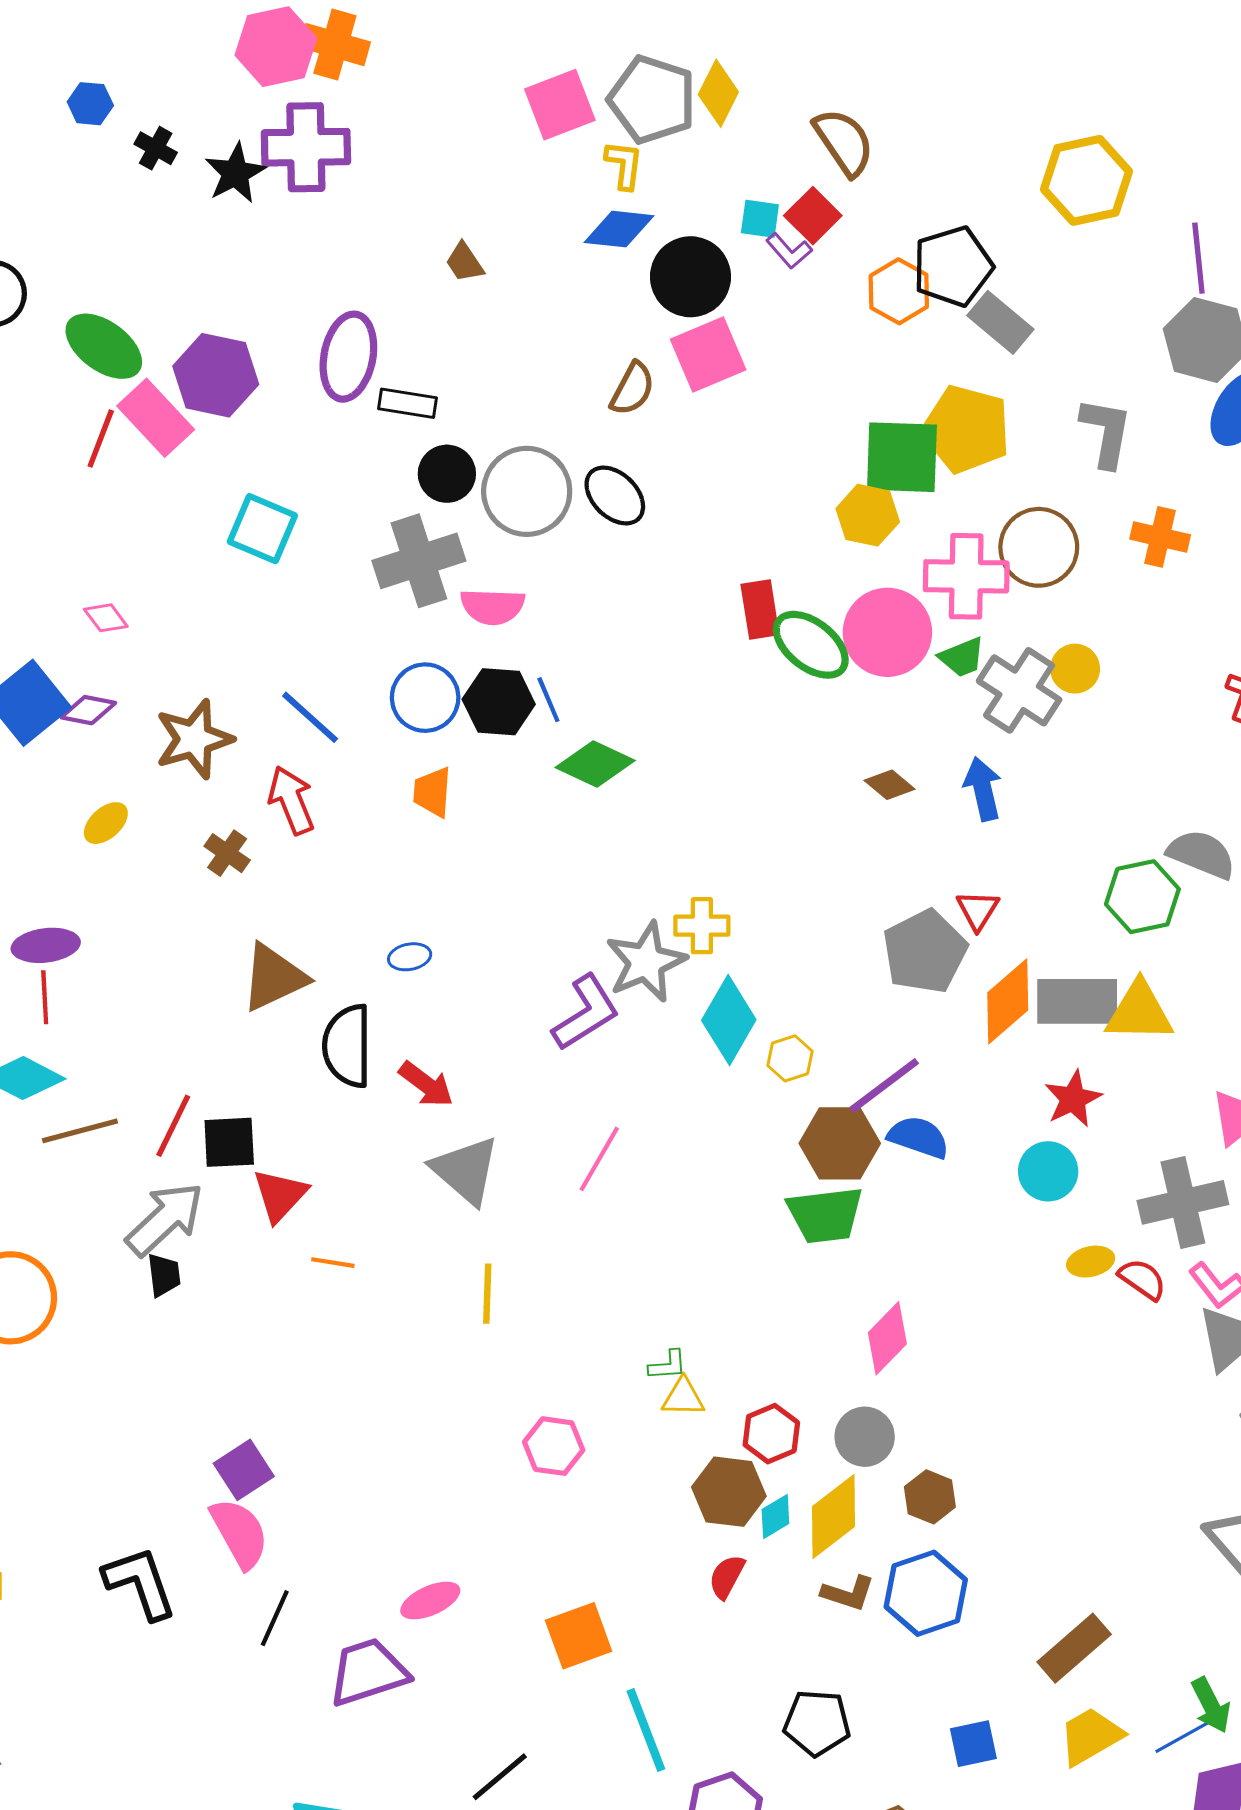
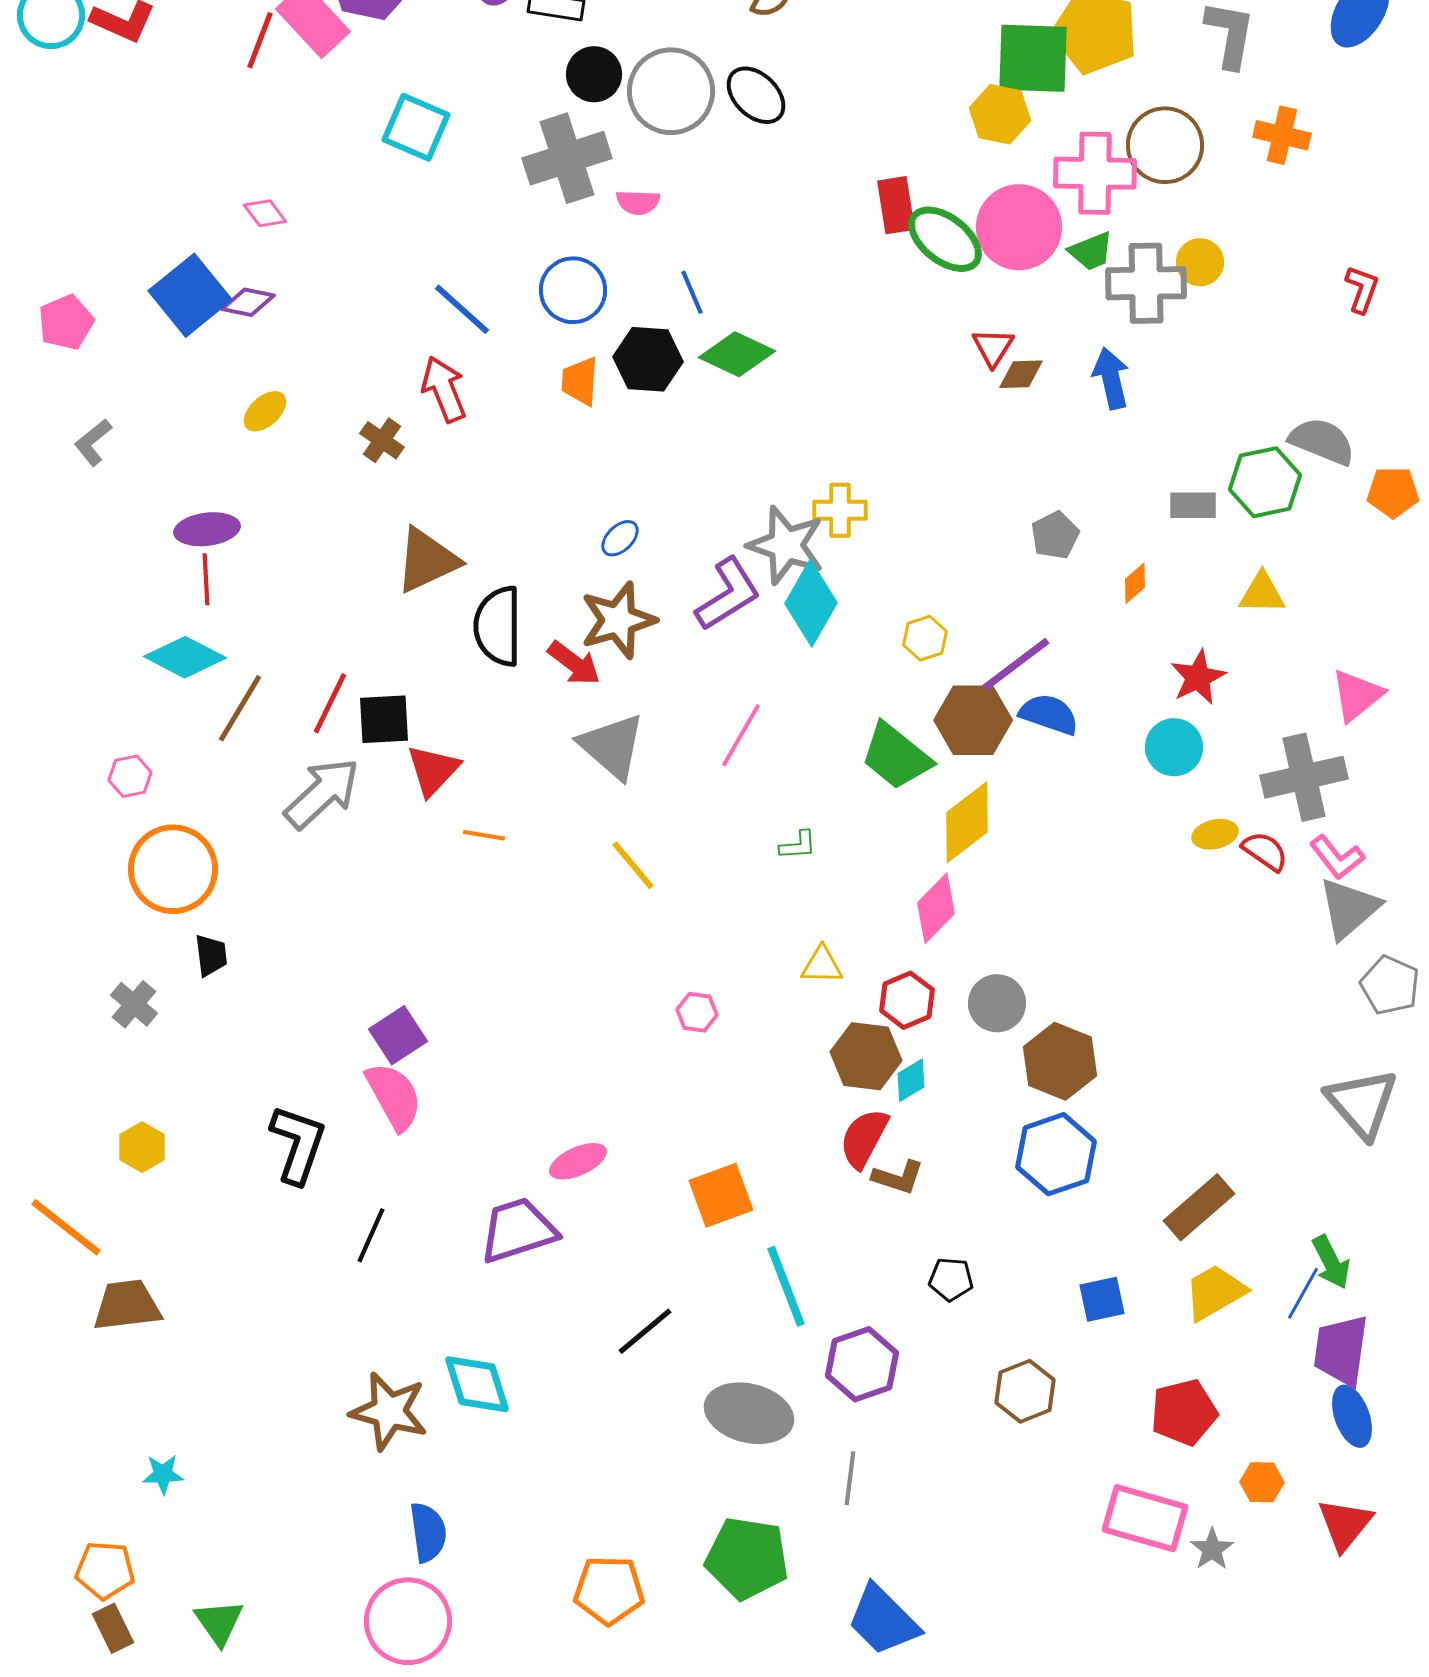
pink semicircle: (492, 606) -> (638, 202), size x0.7
gray cross: (1019, 690) -> (1146, 283), turned -34
black hexagon: (499, 702) -> (648, 359), moved
brown star: (194, 739) -> (618, 620), moved
brown diamond: (890, 785) -> (1021, 374), turned -42
red triangle: (978, 910) -> (993, 347), moved
gray pentagon: (925, 952) -> (1055, 535), size x0.6
blue ellipse: (410, 957) -> (620, 538), moved, turned -33
gray star: (646, 962) -> (786, 545), turned -30
orange diamond: (1008, 1001) -> (1135, 583), size x0.5
gray rectangle: (1077, 1001) -> (1193, 505), moved, size x0.6
yellow triangle: (1139, 1012) -> (1262, 593), size x0.7
cyan diamond: (729, 1020) -> (811, 603), moved
brown line: (80, 1131) -> (240, 708), turned -44
green trapezoid: (825, 1215) -> (896, 756), moved, turned 46
black trapezoid: (164, 1275) -> (211, 955), moved
yellow line: (487, 1294) -> (633, 865), turned -42
pink diamond: (887, 1338) -> (936, 908), moved
green L-shape: (668, 1365) -> (798, 845), moved
pink hexagon: (554, 1446) -> (697, 1012), size x0.7
brown hexagon: (930, 1497) -> (1060, 1061), size x1.5
yellow diamond: (834, 1517) -> (967, 822), moved
red semicircle: (727, 1577) -> (864, 1138), size x1.4
black L-shape: (140, 1583) -> (298, 1144), turned 38
brown L-shape: (848, 1593) -> (898, 1177), moved
black line: (275, 1618) -> (371, 1235), moved
black pentagon: (817, 1723) -> (951, 1279), size x0.7
blue line: (1182, 1737) -> (1303, 1293), turned -32

